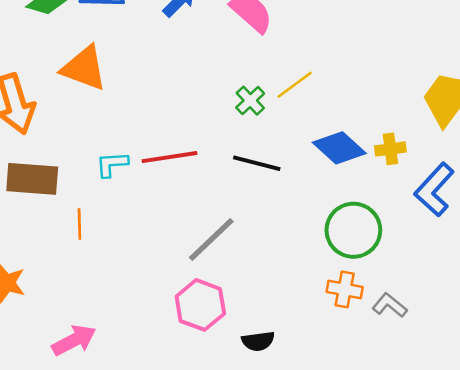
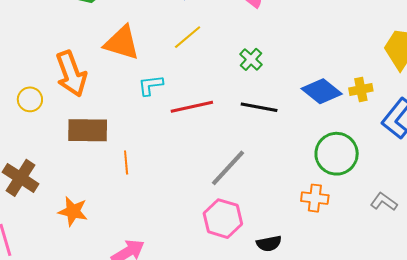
yellow line: (295, 85) -> (188, 37), moved
cyan L-shape: (112, 164) -> (151, 85), moved
orange cross: (345, 289) -> (315, 198), moved
gray L-shape: (390, 305) -> (384, 202), moved

